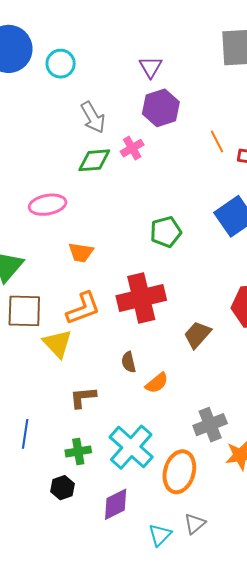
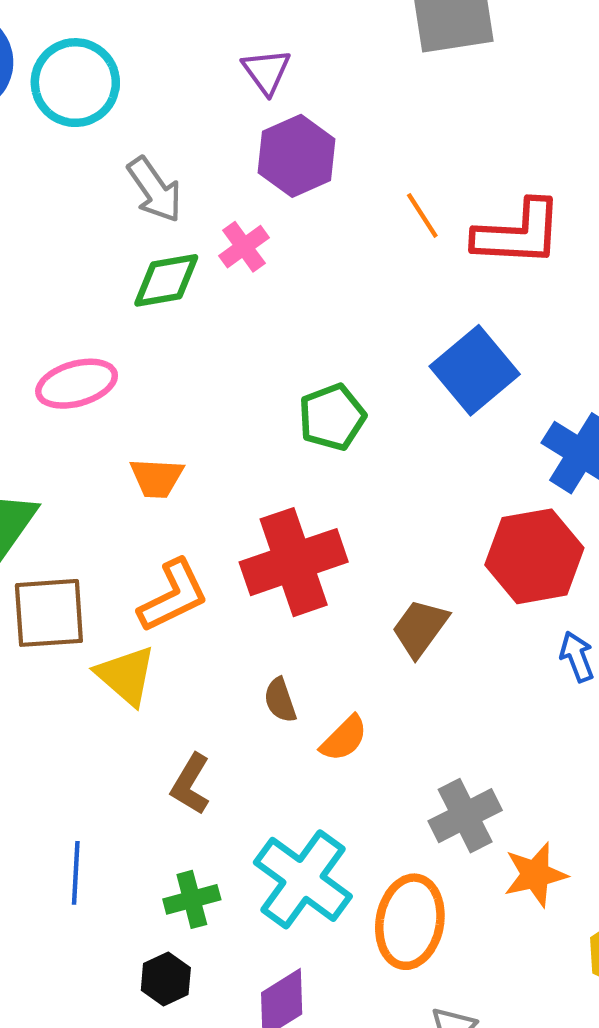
cyan circle: (61, 64) -> (75, 83), size x1.4
brown L-shape: (83, 397) -> (191, 784), turned -48

